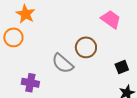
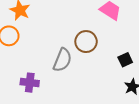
gray semicircle: (63, 63) -> (62, 60), turned -105

